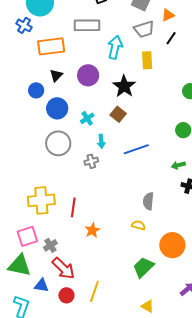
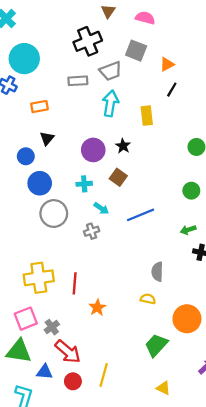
gray rectangle: (87, 25) -> (78, 81), size x0.7
gray trapezoid: (144, 29) -> (111, 71), moved
orange rectangle: (51, 46) -> (39, 107), size x0.6
purple circle: (88, 75) -> (93, 150), moved
black star: (124, 86) -> (123, 146), size x0.6
blue circle: (57, 108) -> (40, 183), moved
cyan cross: (87, 118) -> (84, 184), turned 32
cyan arrow: (101, 141) -> (101, 208), turned -48

